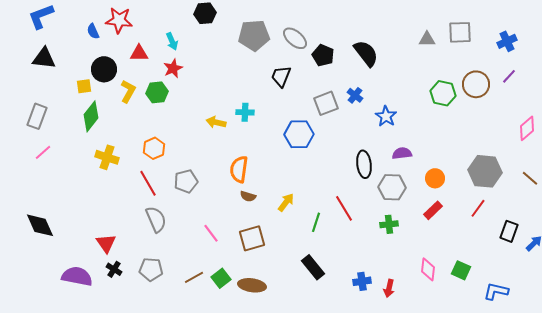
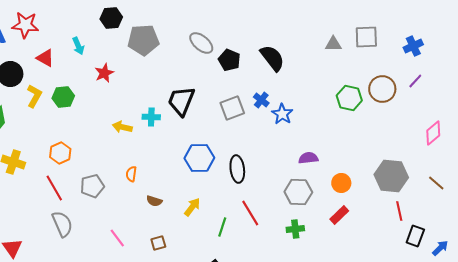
gray pentagon: (254, 35) -> (143, 40), moved
red triangle: (139, 53) -> (45, 58), turned 30
red star: (173, 68) -> (104, 73), moved
black trapezoid: (281, 76) -> (181, 101), moved, size x1.4
blue star: (386, 116) -> (282, 114), moved
blue hexagon: (299, 134) -> (199, 158), moved
black ellipse: (364, 164) -> (237, 169), moved
orange semicircle: (239, 169) -> (131, 174), moved, size x0.6
red line: (478, 208) -> (399, 211), moved, turned -48
brown square: (252, 238) -> (158, 243), size x0.6

